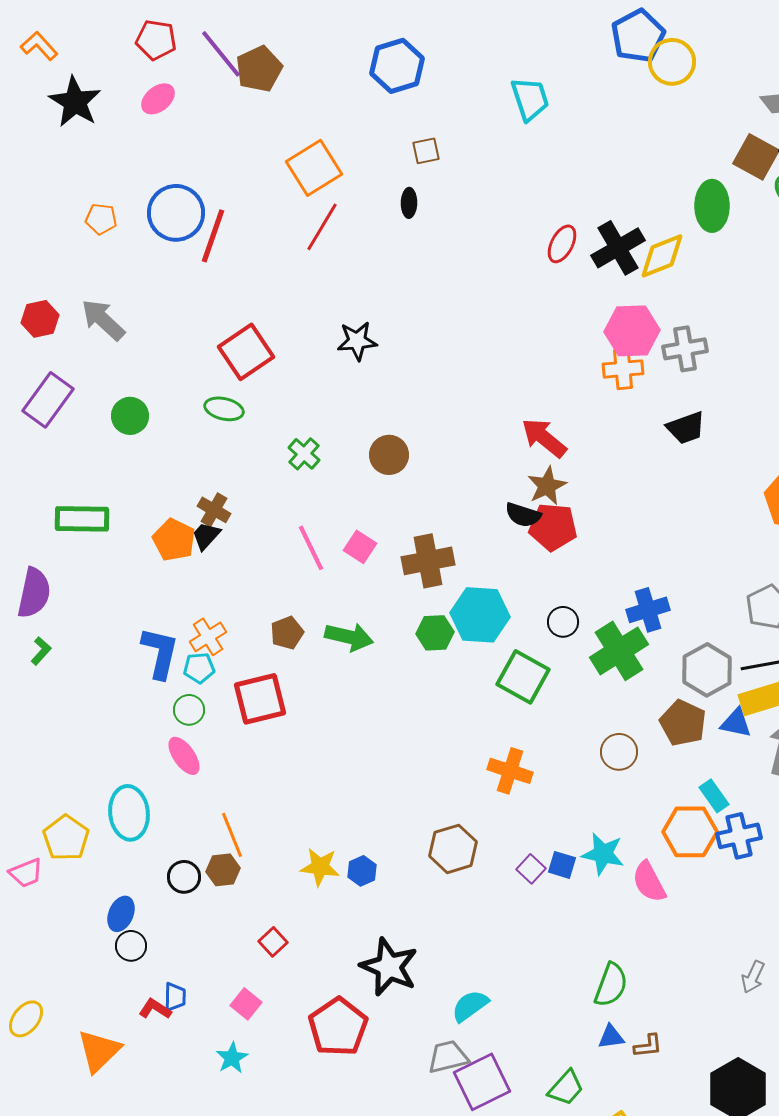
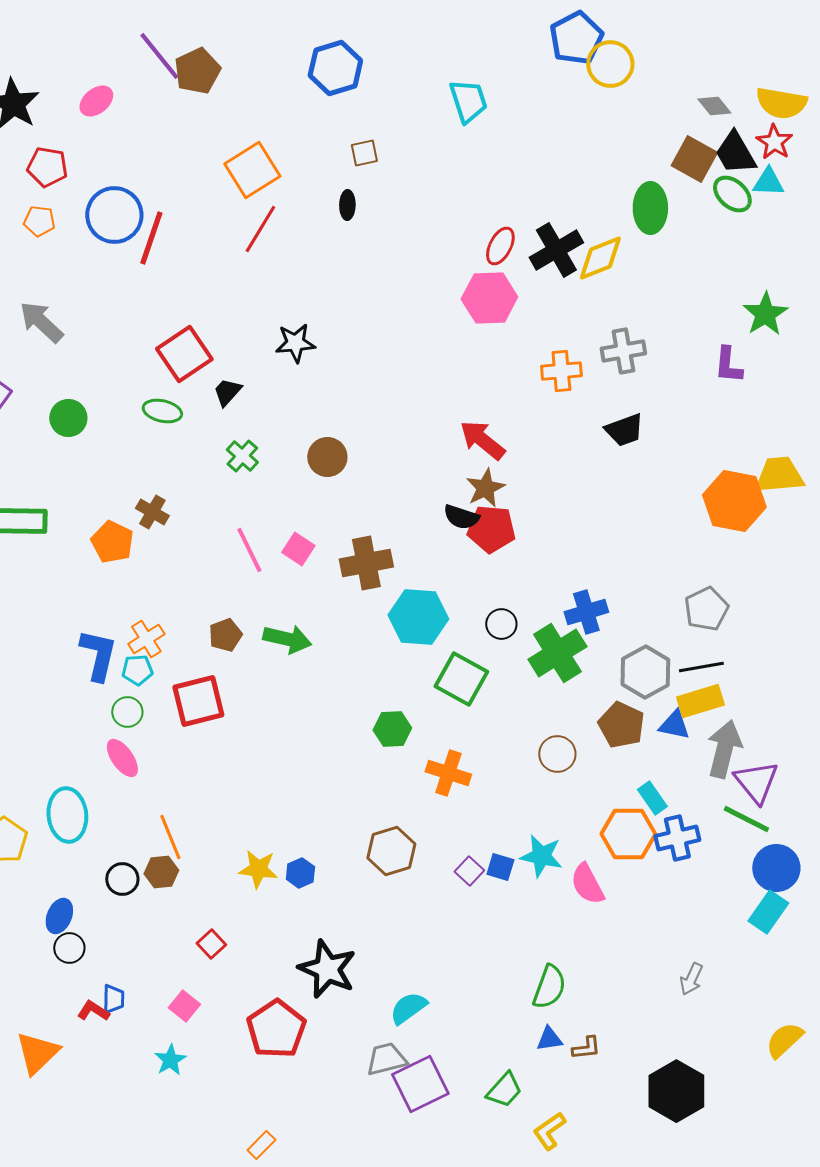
red pentagon: (156, 40) -> (47, 167), moved
pink hexagon: (632, 331) -> (489, 298), moved
black trapezoid: (206, 536) -> (227, 392), moved
green hexagon: (435, 633) -> (392, 729), moved

